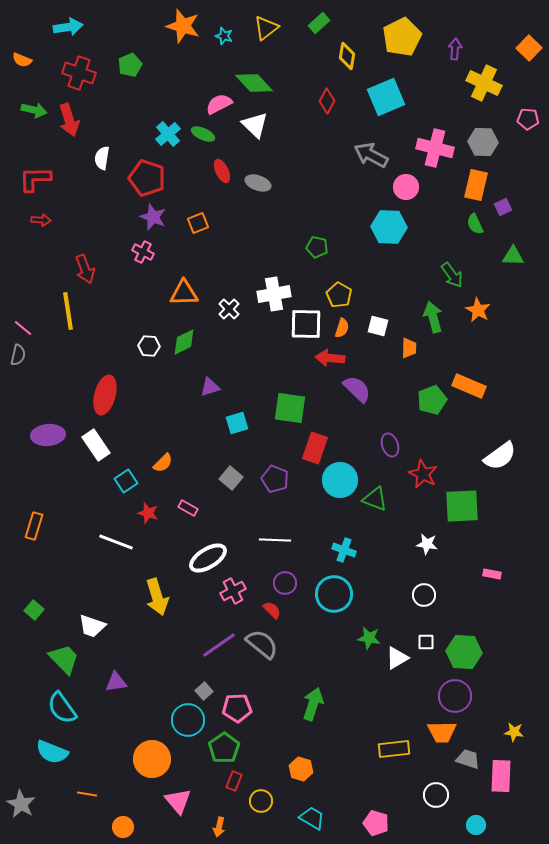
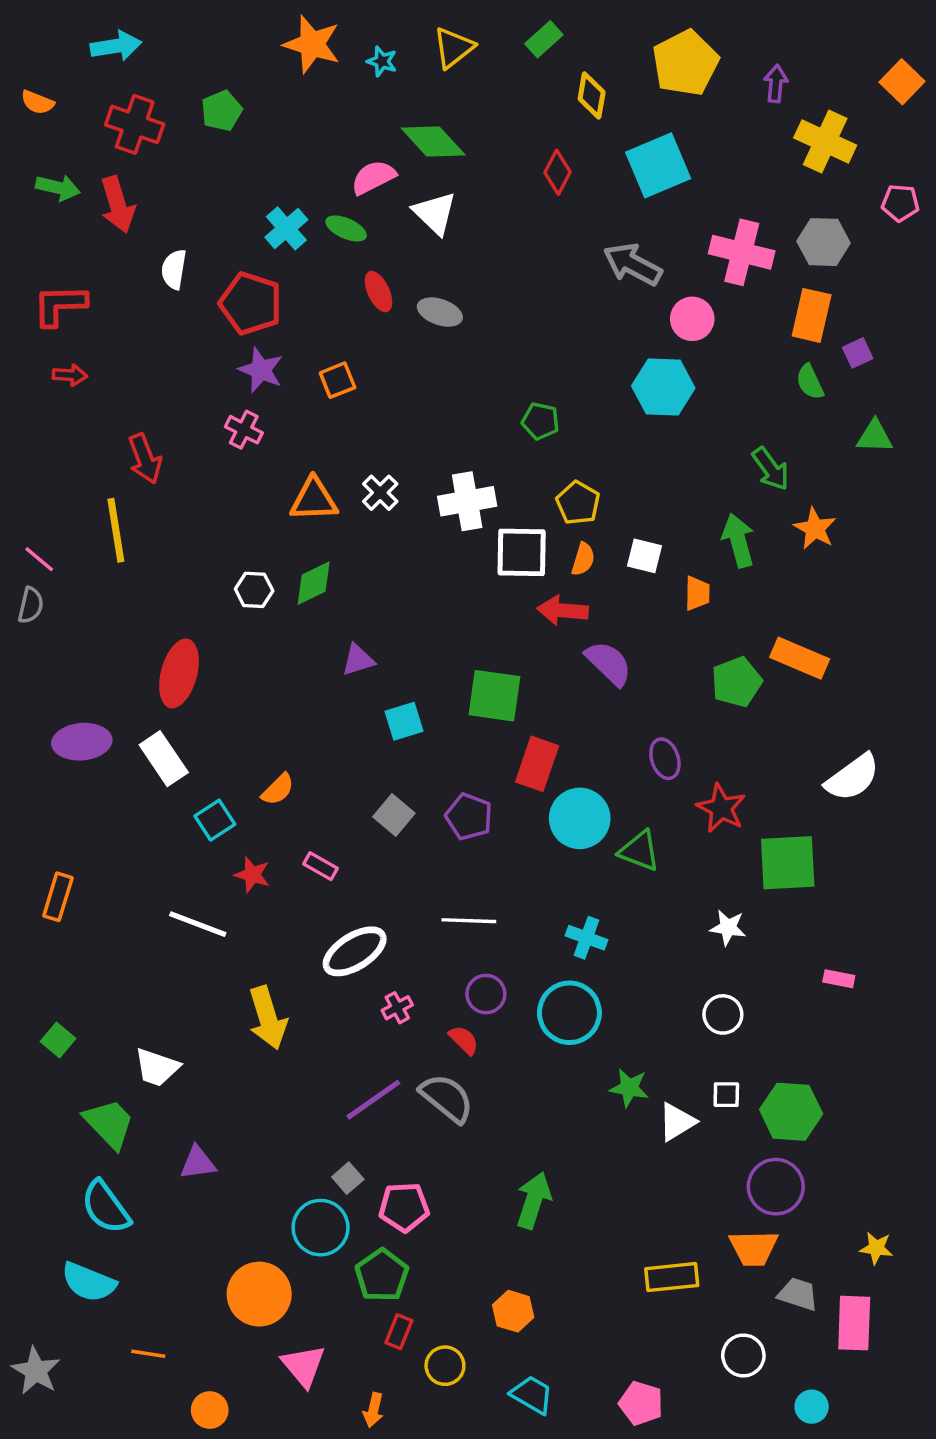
white cross: (229, 309) -> (380, 493), moved
pink cross: (233, 591) -> (397, 1008), size x0.7

